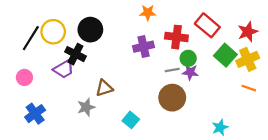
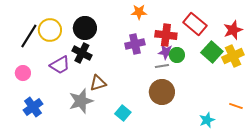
black cross: (75, 54) -> (82, 53), moved
purple star: (190, 72) -> (166, 52), moved
orange line: (249, 88) -> (236, 106), moved
gray star: (86, 107) -> (81, 101), size x1.4

